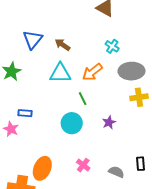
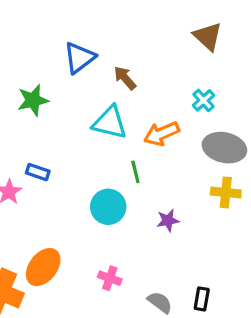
pink cross: (83, 165) -> (110, 278), turned -32

